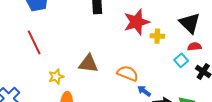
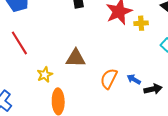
orange semicircle: (128, 73) -> (109, 79), moved, turned -80

